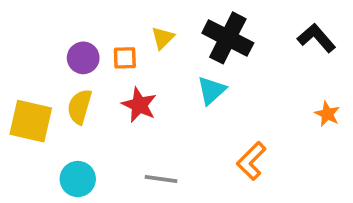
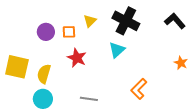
yellow semicircle: (80, 107) -> (44, 74), moved

